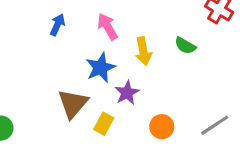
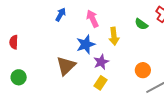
green semicircle: (185, 46) -> (141, 24), moved
yellow rectangle: (104, 124) -> (100, 83), moved
orange circle: (162, 127) -> (143, 70), moved

